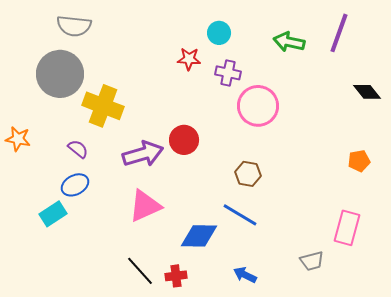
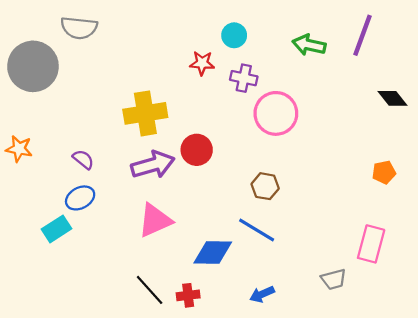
gray circle: (60, 74) -> (33, 66), moved
yellow cross: (103, 106) -> (145, 113), moved, turned -30
blue arrow: (245, 275) -> (262, 294), turned -50

